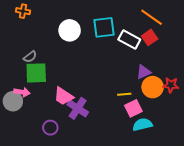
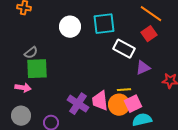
white rectangle: (129, 39) -> (124, 49), moved
orange circle: (153, 87) -> (119, 105), moved
pink trapezoid: (63, 96) -> (100, 101), moved, turned 50
gray circle: (13, 101) -> (21, 116), moved

